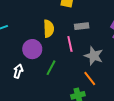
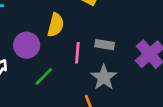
gray rectangle: (82, 26) -> (105, 45), moved

